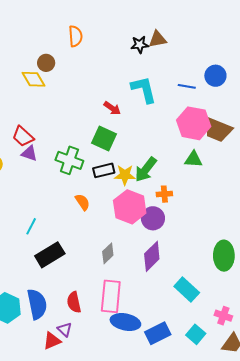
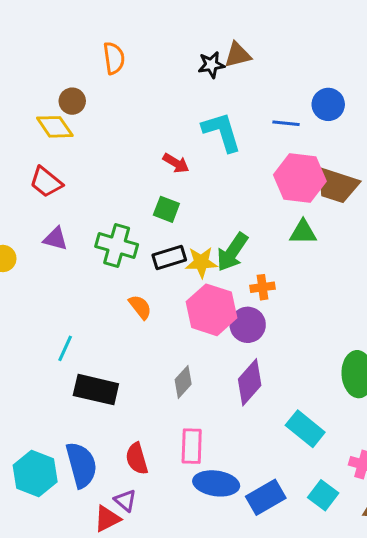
red trapezoid: (23, 136) -> (46, 182), moved
green square: (104, 138) -> (166, 209), size x0.7
black rectangle: (50, 255) -> (96, 390), turned 48
pink rectangle: (111, 296) -> (192, 446), size x0.7

